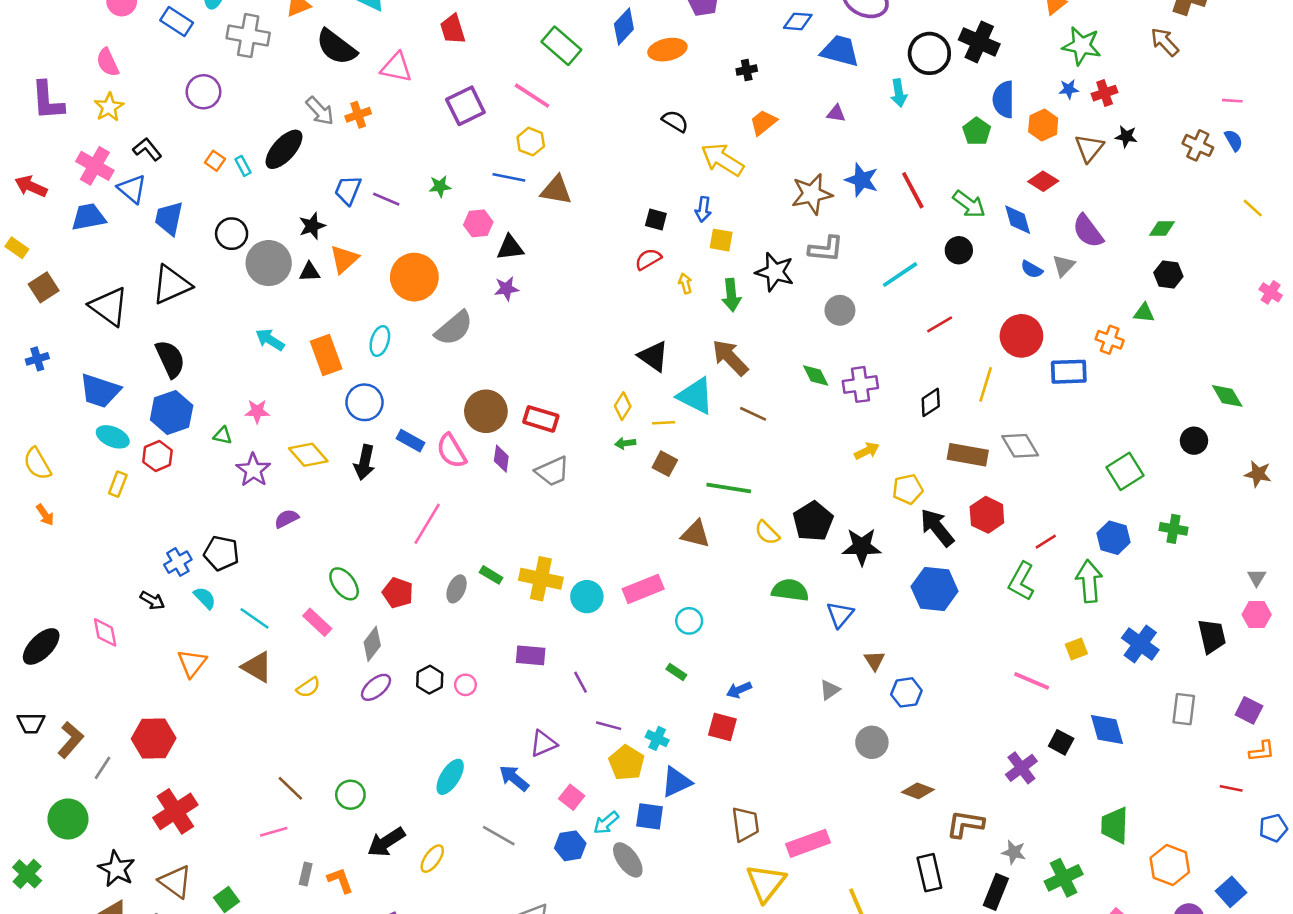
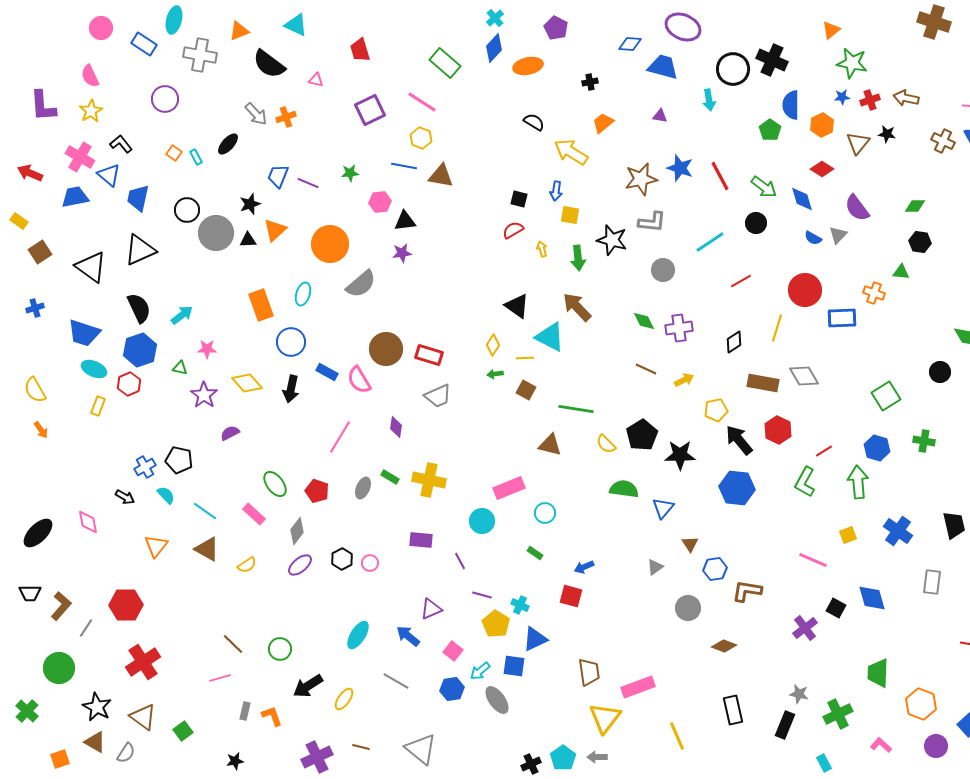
brown arrow: (1165, 42) -> (906, 98), moved, turned -35
pink triangle: (396, 67) -> (316, 80), size x0.6
black ellipse: (284, 149) -> (228, 144), size x0.7
cyan arrow: (270, 340) -> (182, 315), moved, turned 110
brown line: (753, 414) -> (646, 369), moved
purple diamond: (501, 459) -> (396, 427), moved
cyan circle: (587, 597) -> (482, 521), moved
brown L-shape: (965, 824) -> (747, 591), moved

